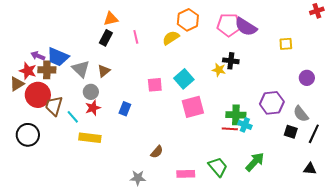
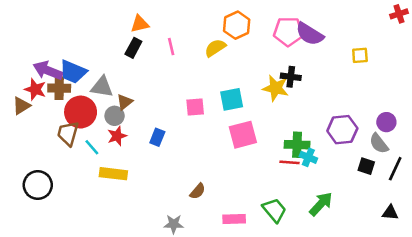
purple arrow: (38, 56) -> (48, 70), size x1.6
gray triangle: (81, 69) -> (102, 87), turned -36
yellow star: (219, 70) -> (276, 88), size x1.5
brown triangle: (104, 71) -> (125, 102), moved
purple circle: (307, 78) -> (386, 122), moved
cyan square: (184, 79) -> (232, 99), turned 30
red circle: (38, 95) -> (81, 112), moved
black circle: (28, 135) -> (38, 185), moved

